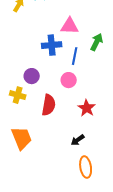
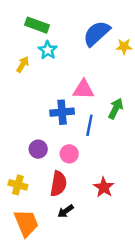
pink circle: (69, 80) -> (69, 154), moved
yellow cross: (18, 95) -> (18, 185), moved
black arrow: (78, 140) -> (66, 211), moved

